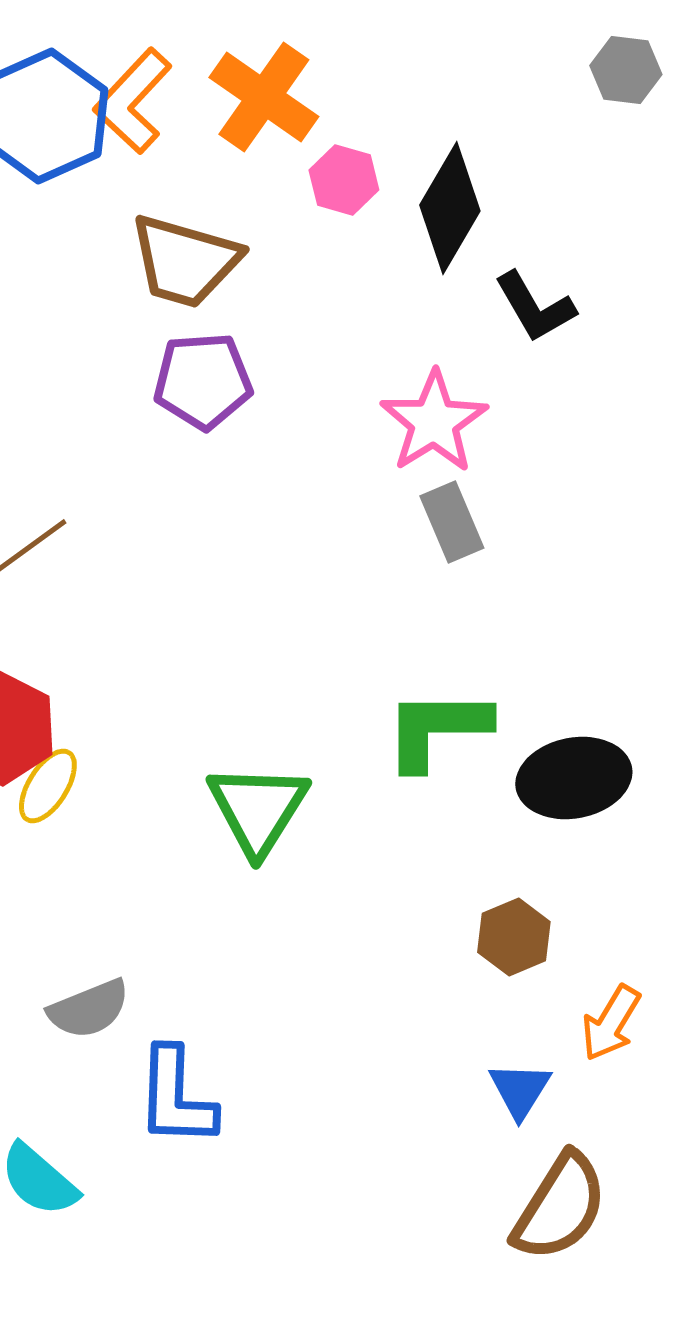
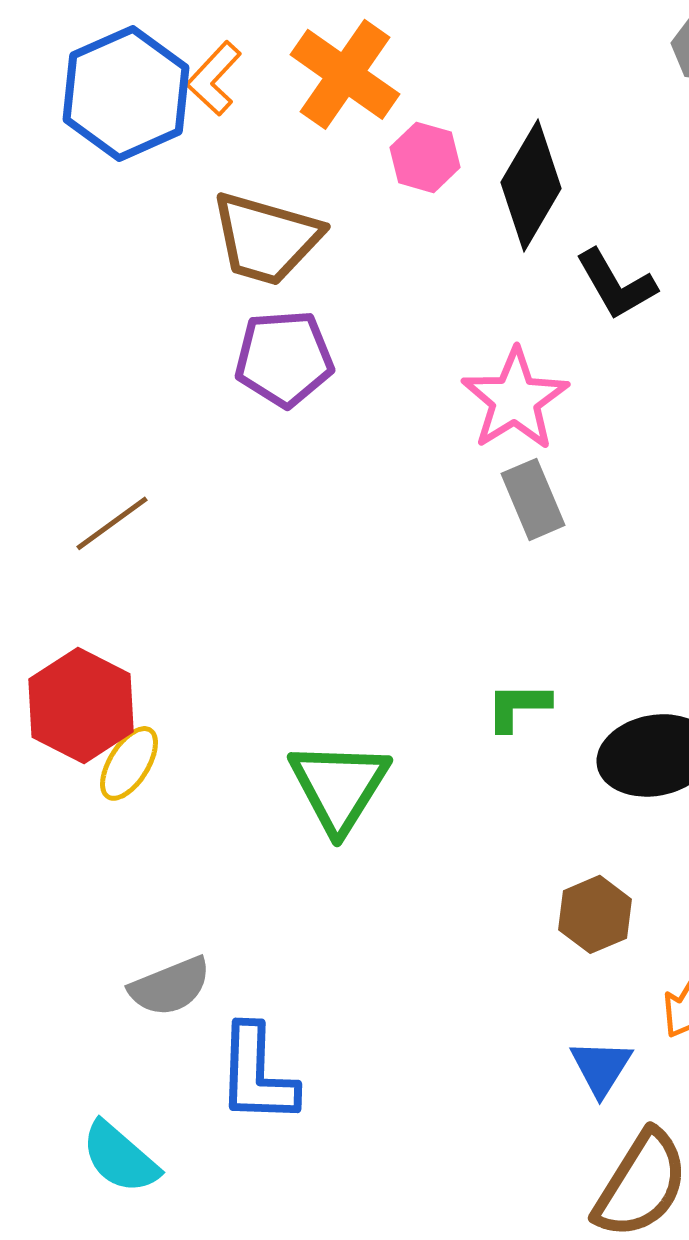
orange L-shape: (133, 101) -> (214, 78), size x0.7
green L-shape: (437, 729) -> (518, 706), size x0.6

